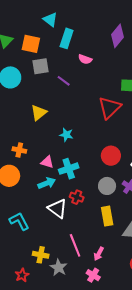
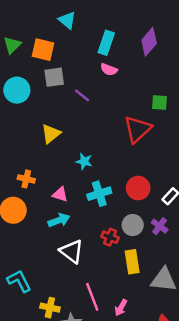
cyan rectangle: (67, 38) -> (106, 43), moved
cyan cross: (69, 169) -> (99, 194), moved
red cross: (77, 197) -> (110, 237), moved
cyan L-shape: (19, 221) -> (19, 281), moved

